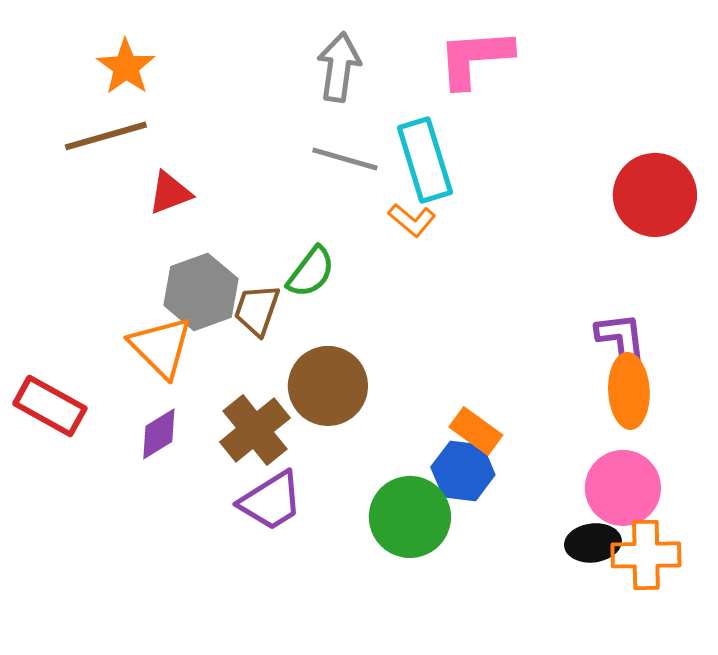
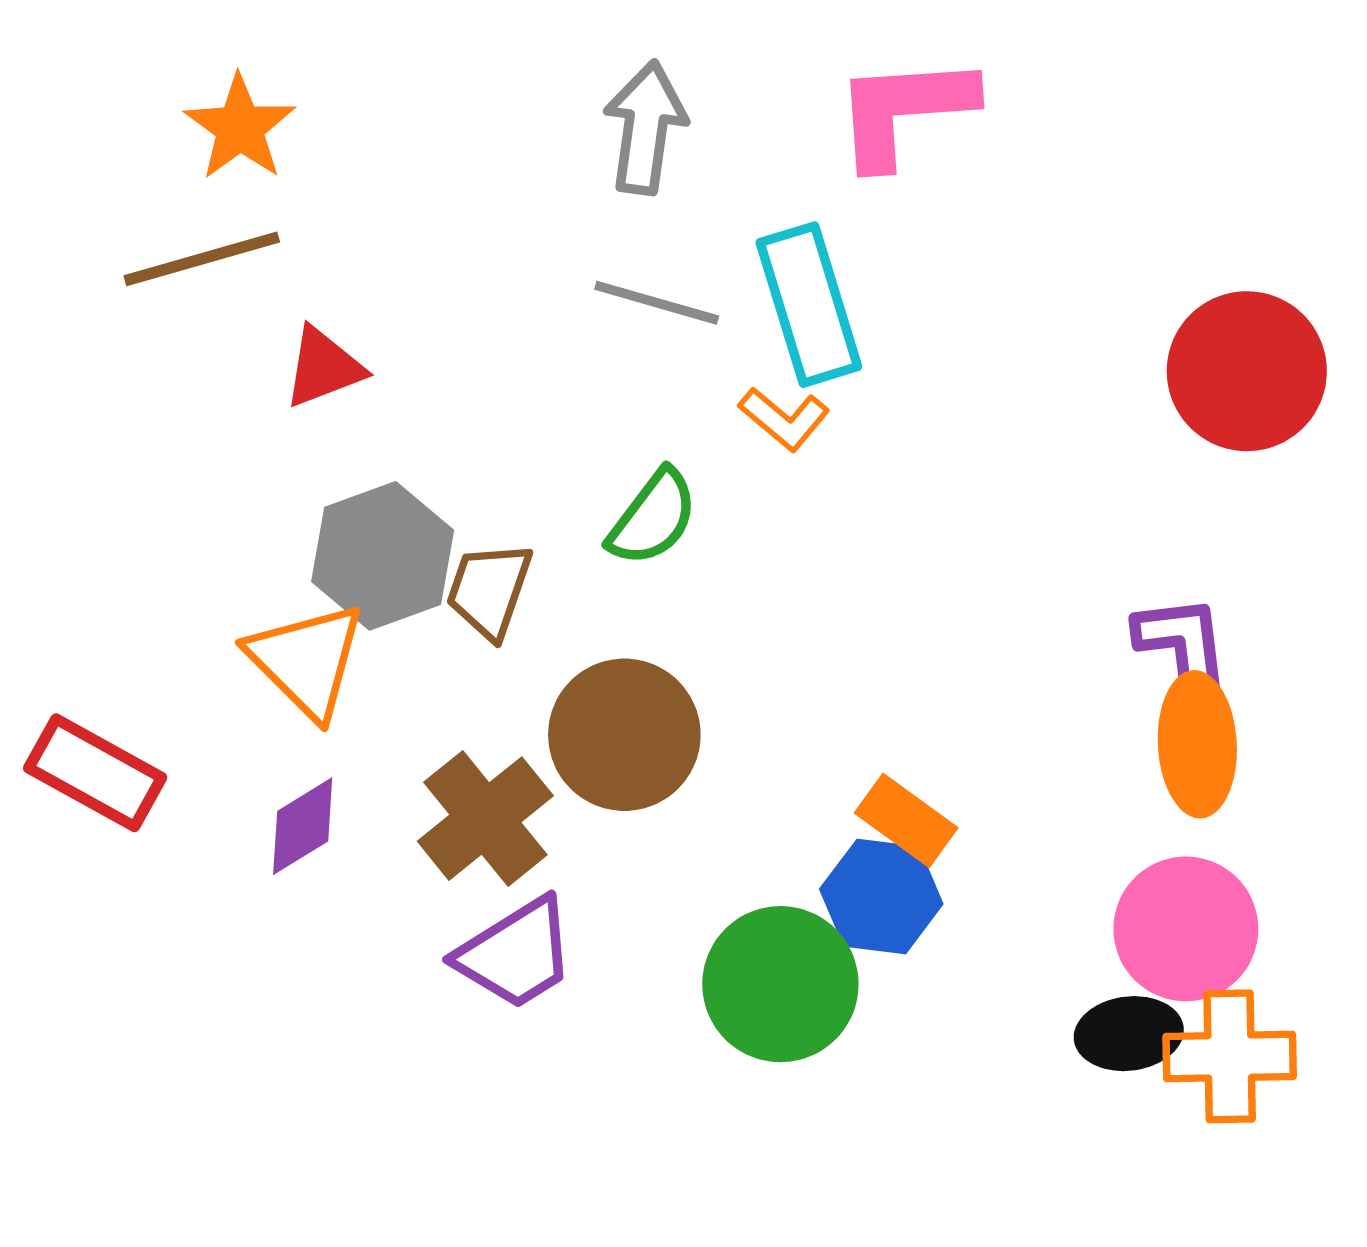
green semicircle: (311, 272) -> (653, 518), moved

